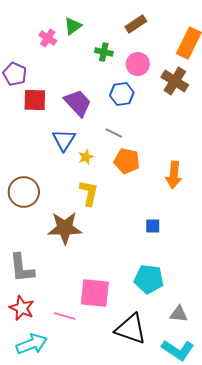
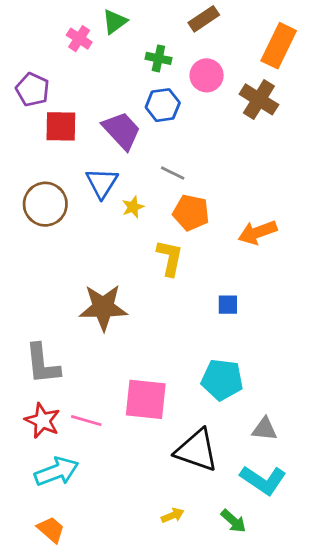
blue hexagon: (122, 94) -> (163, 105), moved
orange arrow: (174, 175) -> (257, 232), turned 64
brown circle: (24, 192) -> (45, 204), moved
yellow L-shape: (89, 193) -> (170, 258), moved
pink line: (65, 316) -> (86, 421), moved

